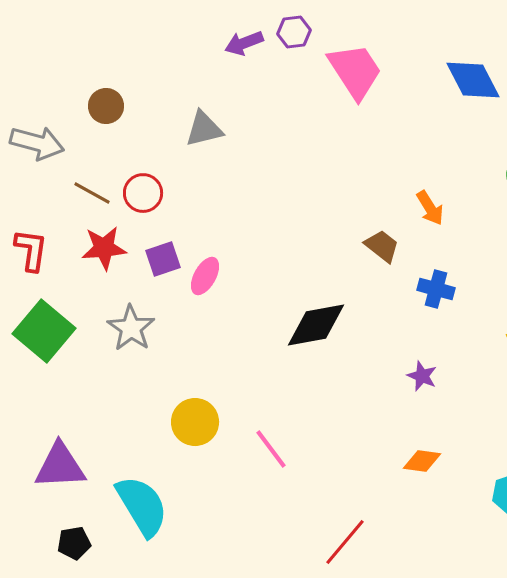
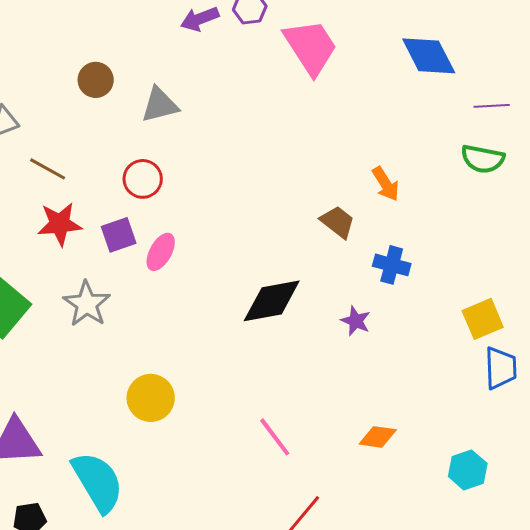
brown circle: (106, 106) -> (96, 80), moved
red circle: (143, 193) -> (143, 179), moved
purple star: (422, 376) -> (356, 321), moved
pink line: (271, 449) -> (275, 437), moved

